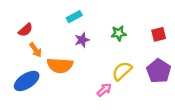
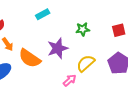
purple star: (82, 40) -> (58, 48), moved, size x1.5
orange semicircle: (60, 65) -> (30, 58), turned 30

